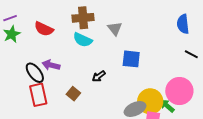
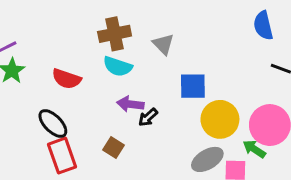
red semicircle: (44, 29) -> (67, 79), moved
purple arrow: (51, 65) -> (130, 104), moved
yellow circle: (150, 101) -> (220, 119), moved

